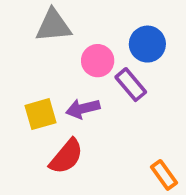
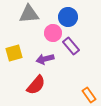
blue circle: (147, 44) -> (68, 17), moved
yellow square: (40, 114) -> (14, 53), moved

